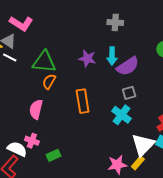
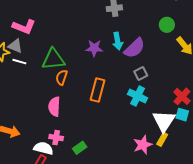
orange rectangle: (83, 101) -> (97, 90), turned 35

